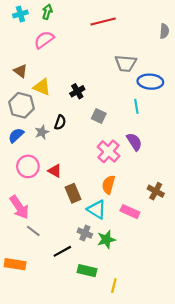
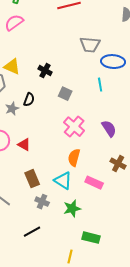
black cross: (77, 91) -> (45, 71), turned -32
purple semicircle: (134, 142) -> (109, 129), moved
brown rectangle: (73, 193) -> (32, 179), moved
gray cross: (85, 233) -> (42, 202), moved
black line: (62, 251) -> (32, 232), moved
green rectangle: (87, 271) -> (91, 238), moved
yellow line: (114, 286) -> (70, 257), moved

